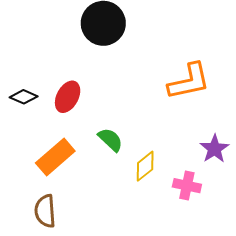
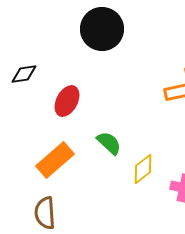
black diamond: (24, 97) -> (24, 74), moved, turned -32

